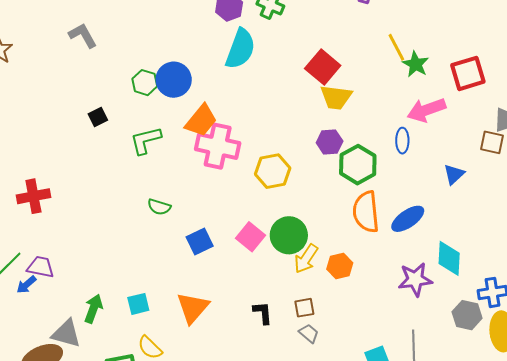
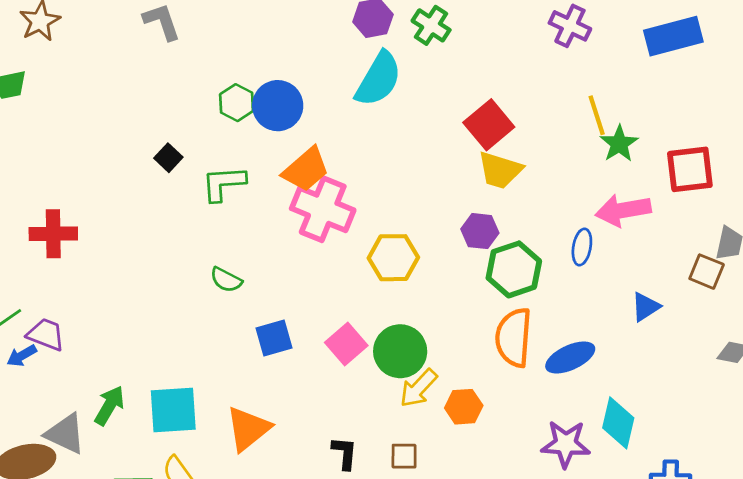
black square: (98, 117) -> (168, 158), moved, turned -30
cyan square: (138, 304) -> (173, 410), size x1.6

